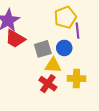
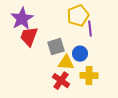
red trapezoid: (15, 39) -> (29, 37), turned 80
blue circle: (64, 48) -> (80, 54), moved

